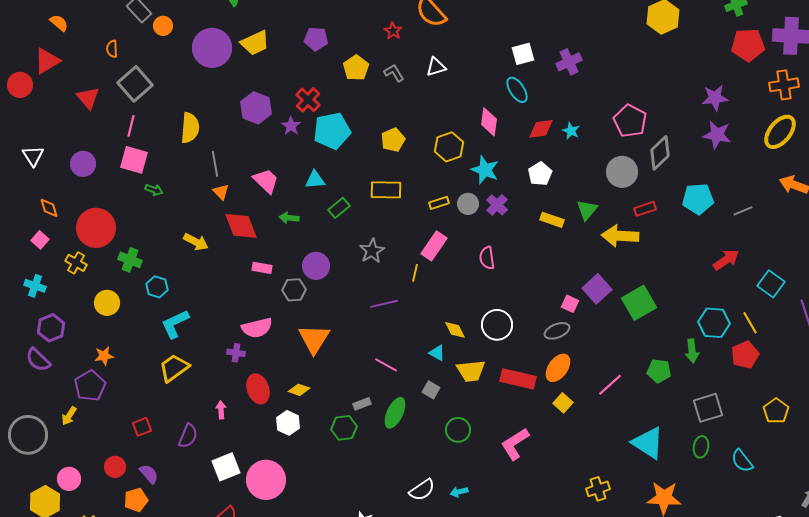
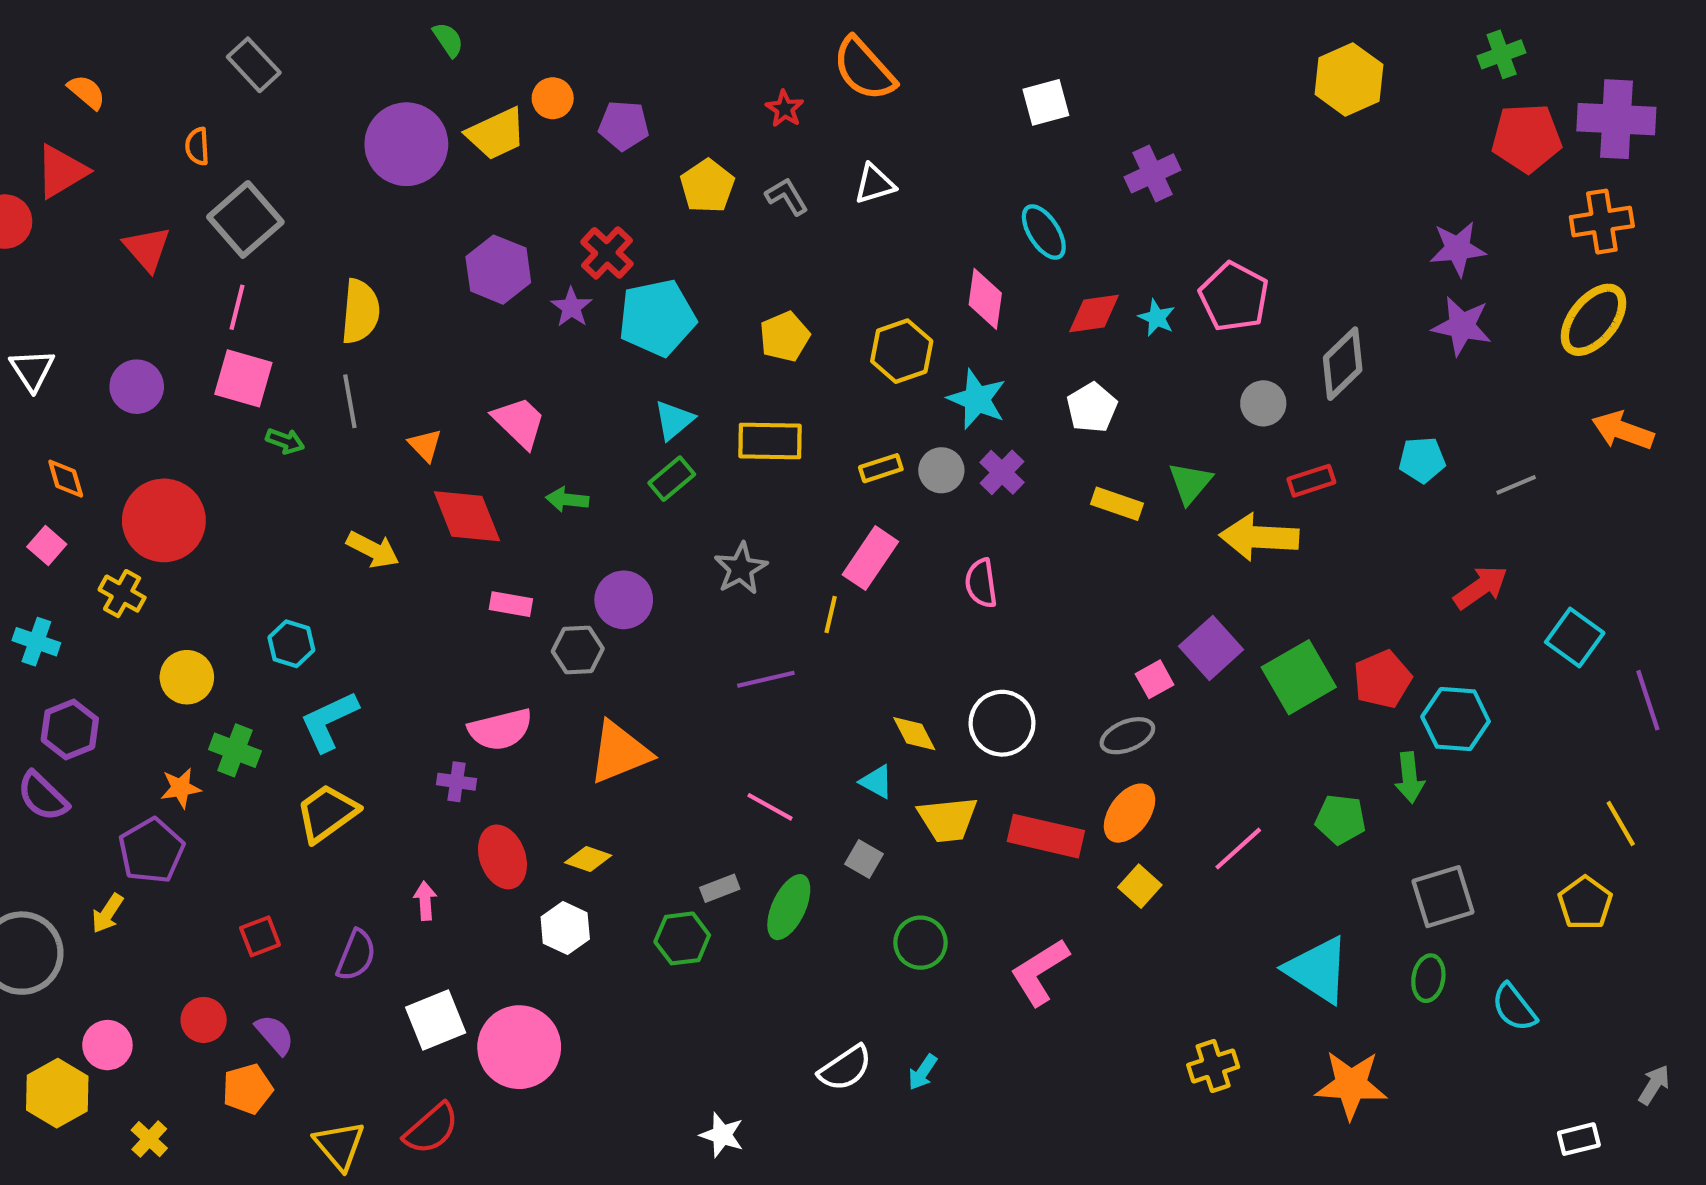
orange circle: (163, 26) -> (553, 98), moved
white square: (523, 54) -> (1046, 102), moved
pink pentagon: (630, 121) -> (1234, 297), moved
gray line: (215, 164) -> (350, 401), moved
gray circle: (622, 172) -> (1263, 403), size x0.7
cyan triangle: (315, 180) -> (674, 420), moved, turned -35
cyan pentagon: (698, 199) -> (1422, 460), size x0.7
green cross: (130, 260) -> (235, 750), moved
pink square: (570, 304) -> (1155, 679), turned 36
yellow line: (750, 323) -> (1621, 823), moved
orange triangle: (314, 339) -> (620, 752), turned 36
red pentagon: (745, 355) -> (1382, 679), moved
cyan arrow: (459, 492) -> (923, 1072), turned -42

